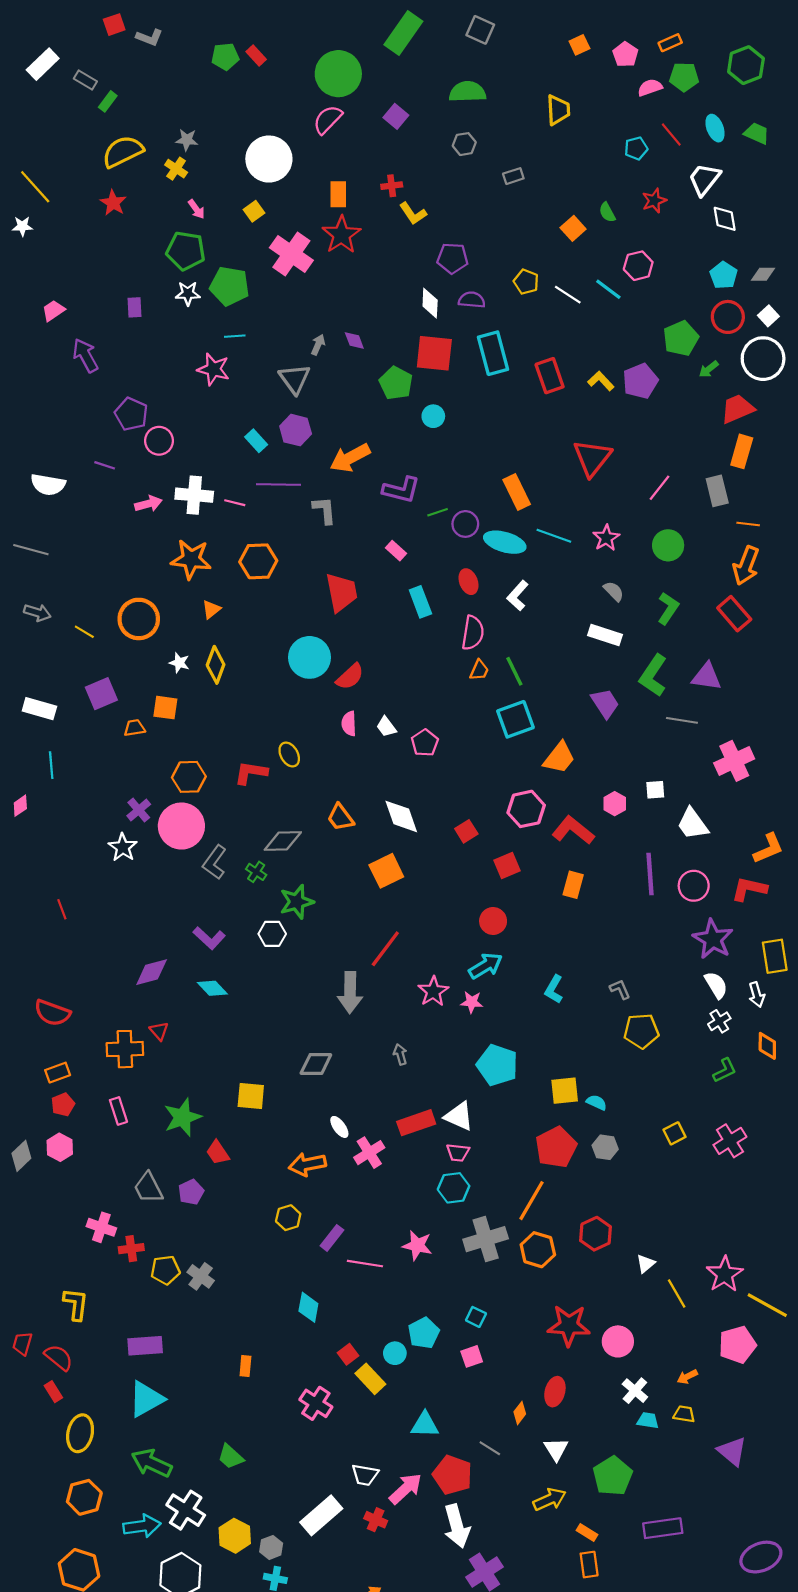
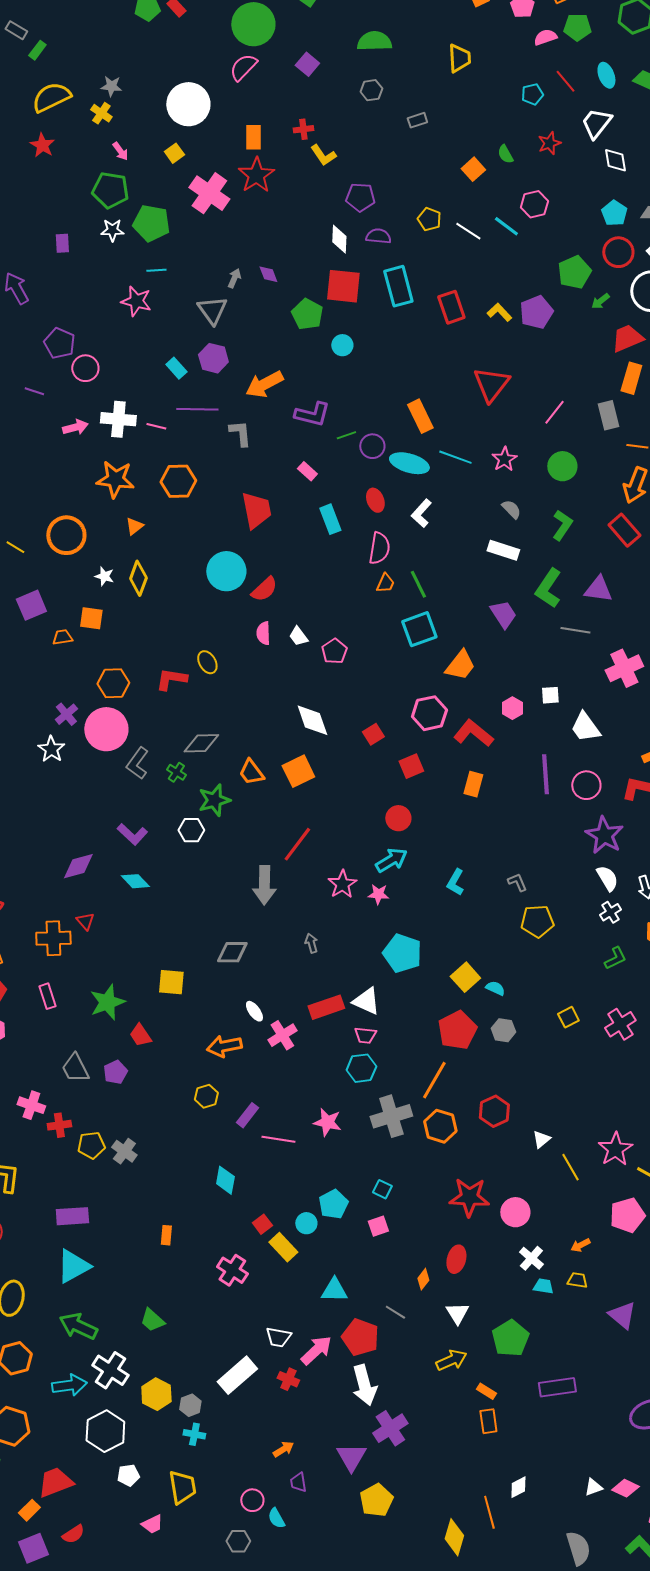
orange trapezoid: (340, 817) -> (251, 772), moved
yellow square: (565, 1091) -> (465, 977), turned -36

